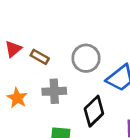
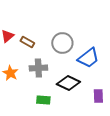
black diamond: (94, 111) -> (68, 83), turned 70

